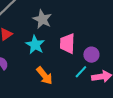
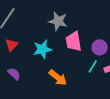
gray star: (42, 19) -> (58, 21), moved
cyan star: (35, 45) -> (42, 49), turned -30

